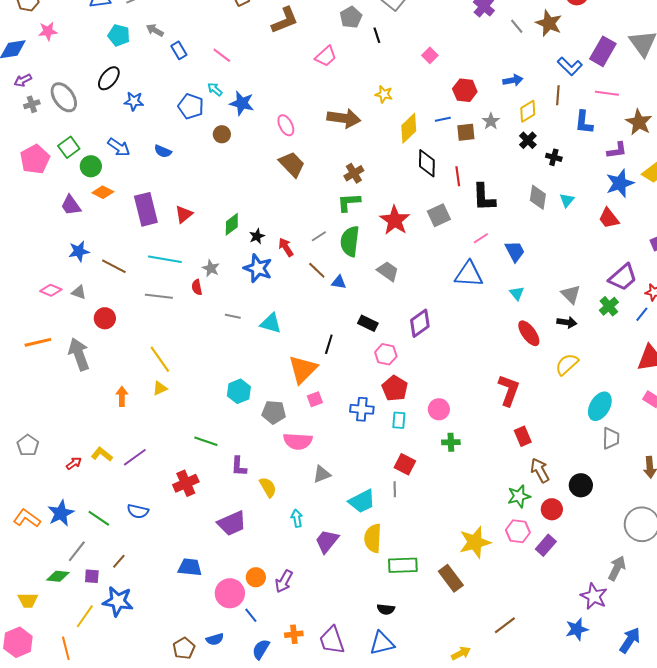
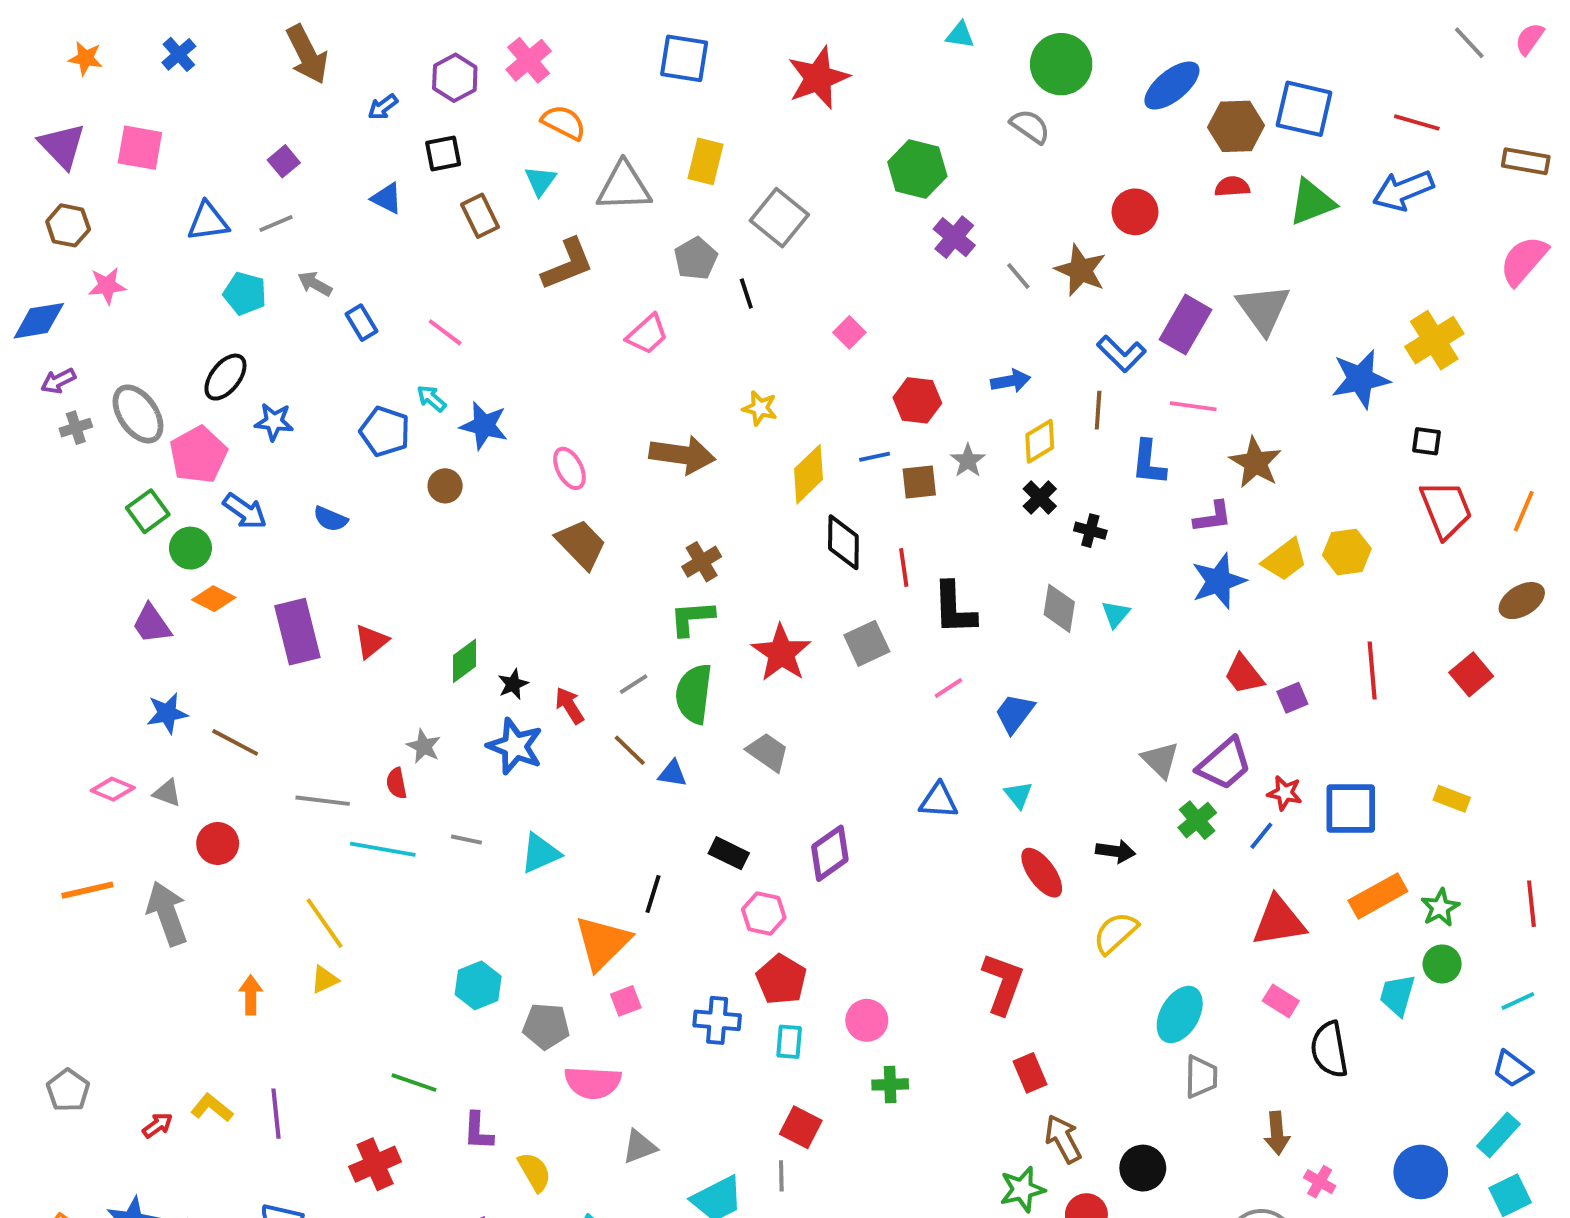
pink pentagon: (35, 159) -> (198, 455), moved
red trapezoid: (609, 218) -> (1244, 674), moved
blue trapezoid: (515, 251) -> (1015, 713), turned -115
cyan line: (165, 259) -> (383, 849), moved
blue triangle: (469, 274) -> (939, 801), moved, size x0.7
gray triangle: (571, 294) -> (1160, 760), moved
cyan triangle: (271, 323) -> (540, 853), turned -40
purple line: (135, 457) -> (276, 1114), turned -60

